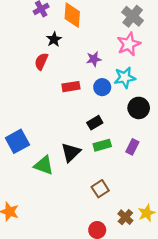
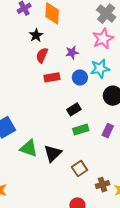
red semicircle: (41, 61) -> (42, 55), moved
black triangle: (71, 152) -> (53, 153), moved
brown cross: (125, 217) -> (103, 185), moved, turned 32

